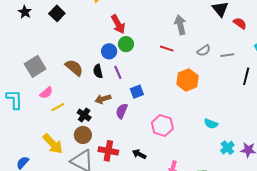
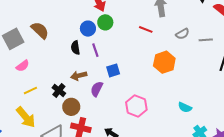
brown semicircle: (74, 68) -> (40, 30), moved
yellow line: (58, 107) -> (30, 91), moved
brown circle: (83, 135) -> (71, 107), moved

